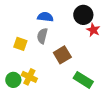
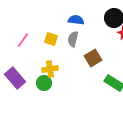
yellow square: (20, 44) -> (51, 39), moved
yellow cross: (29, 77) -> (50, 69), moved, turned -35

